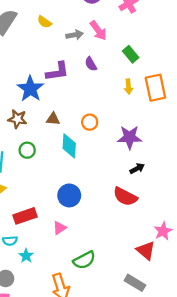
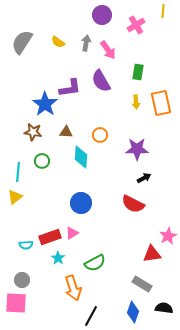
gray arrow: (75, 35) -> (86, 43), moved, turned -70
green rectangle: (131, 54) -> (138, 72), turned 49
purple semicircle: (91, 64) -> (101, 81), size x1.6
red rectangle: (25, 216) -> (50, 237), moved
red triangle: (146, 250) -> (152, 254), turned -48
cyan star: (26, 256) -> (58, 258), moved

